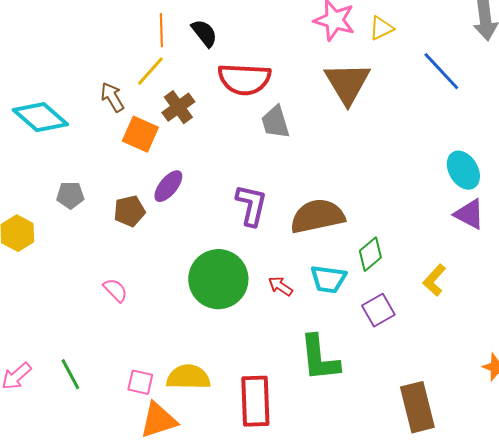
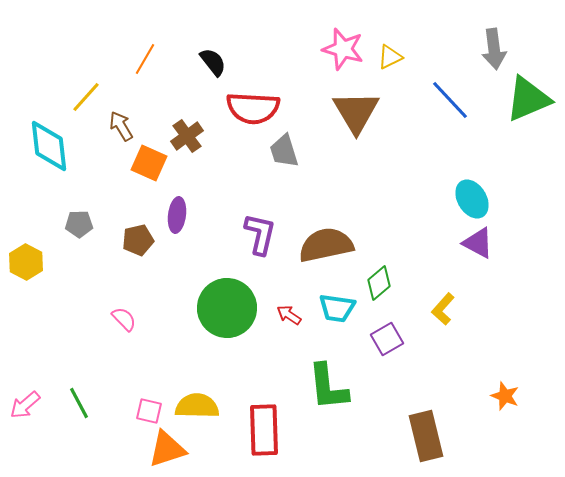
orange line: (161, 30) -> (145, 59), moved, turned 32
yellow line: (150, 71) -> (86, 97), moved
cyan diamond: (40, 117) -> (49, 146), turned 42
purple ellipse: (168, 186) -> (177, 215), turned -32

